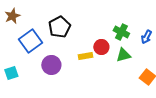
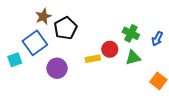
brown star: (12, 16) -> (43, 17), moved
cyan square: (11, 73) -> (15, 60), moved

